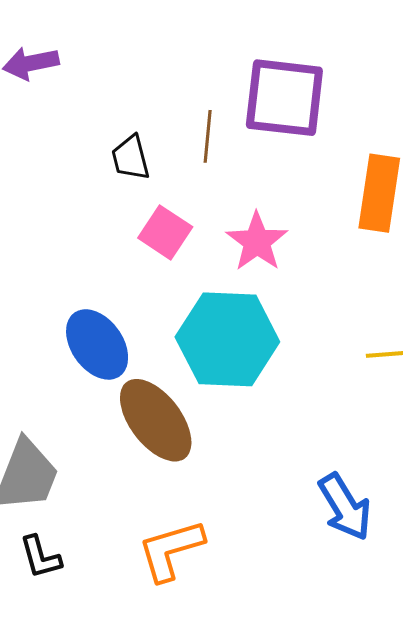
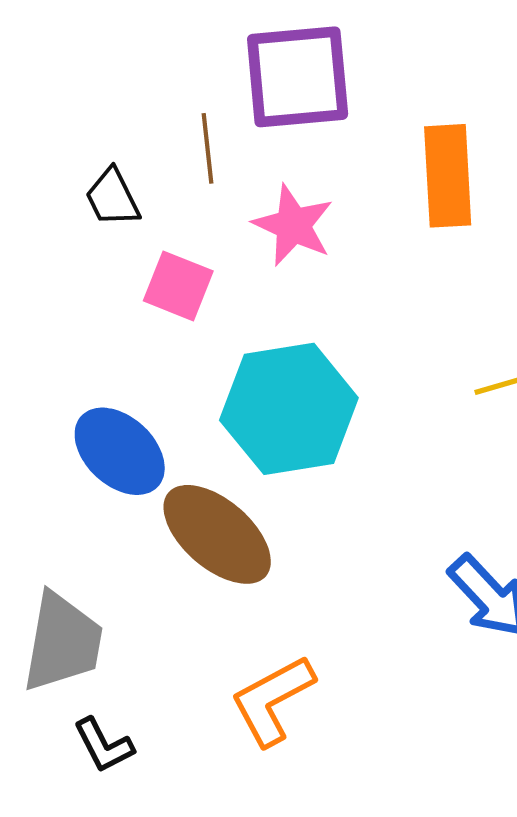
pink star: (257, 242) -> (293, 225), moved

